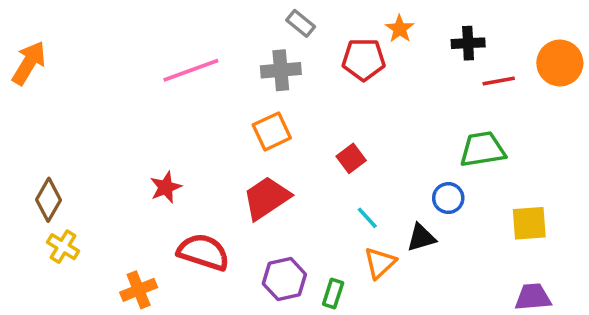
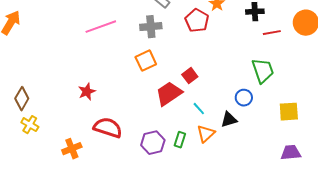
red pentagon: (364, 59) -> (197, 21), turned 30
green trapezoid: (482, 149) -> (263, 71), turned 80
red trapezoid: (266, 198) -> (169, 94), moved
green rectangle: (333, 293) -> (180, 140), moved

